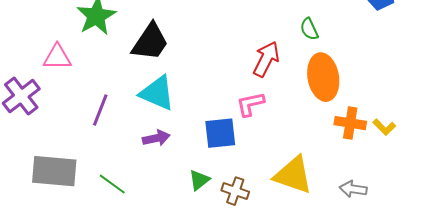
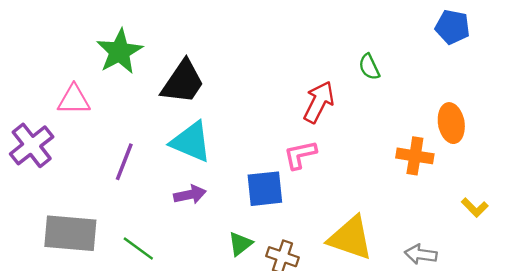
orange ellipse: (323, 77) -> (451, 123), moved, size x0.7
orange cross: (350, 123) -> (415, 156), moved
yellow L-shape: (384, 127) -> (475, 207), moved

